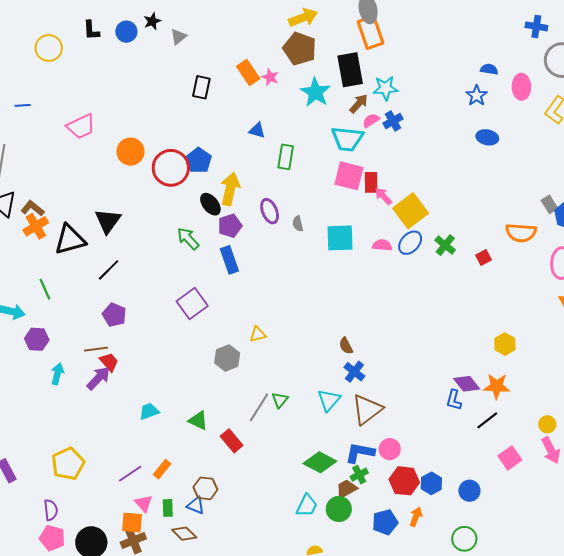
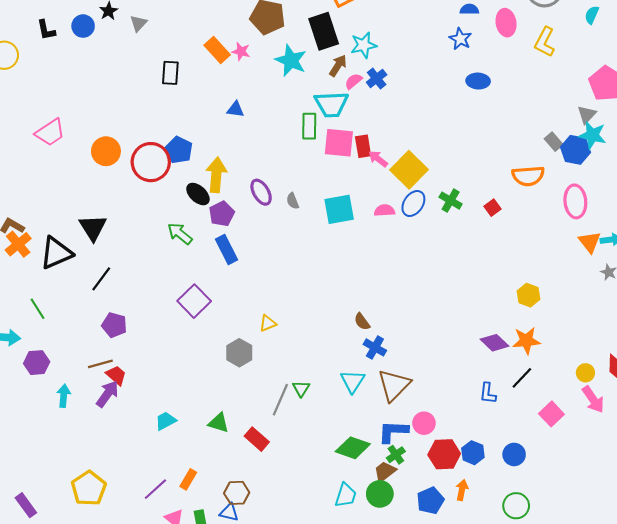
green rectangle: (286, 157) -> (309, 126), moved
blue L-shape: (454, 400) -> (488, 393), moved

